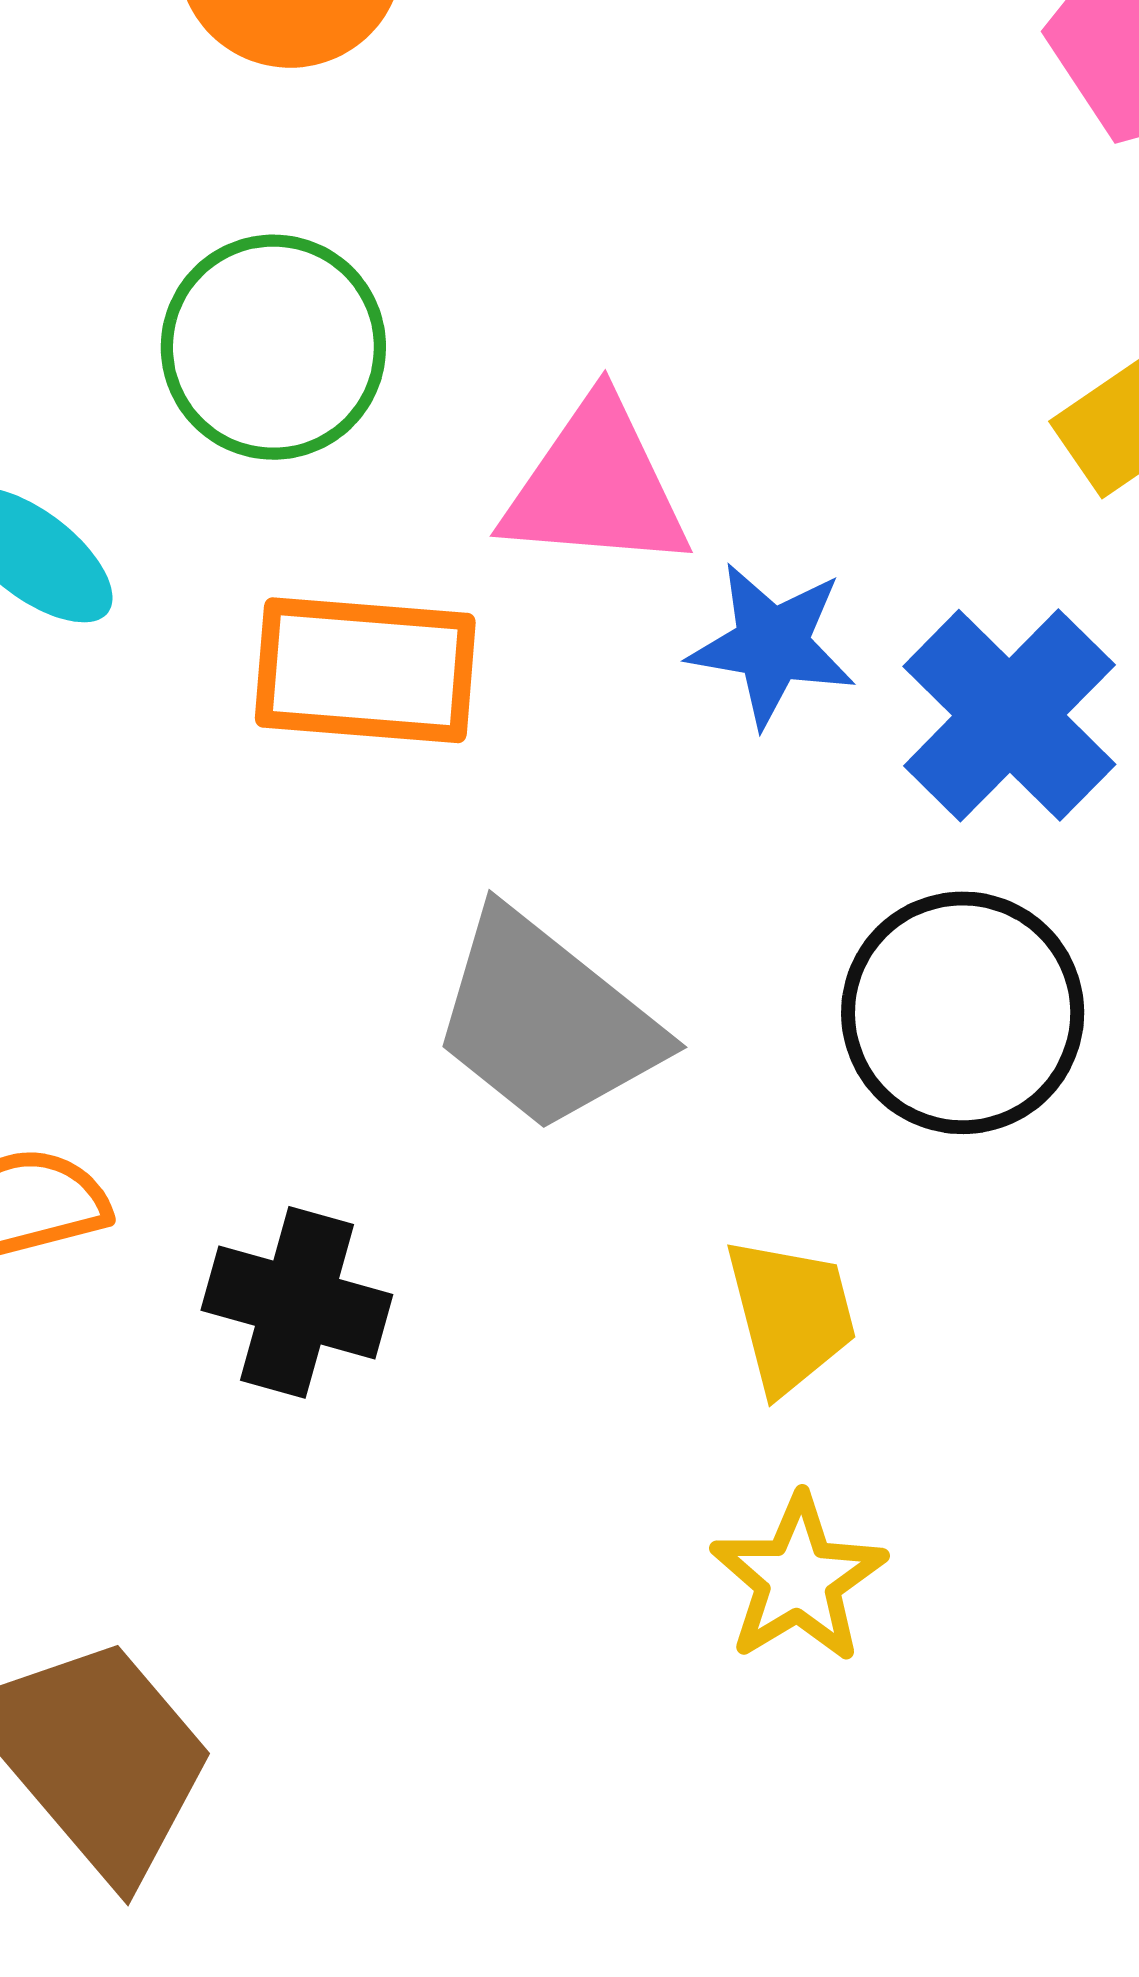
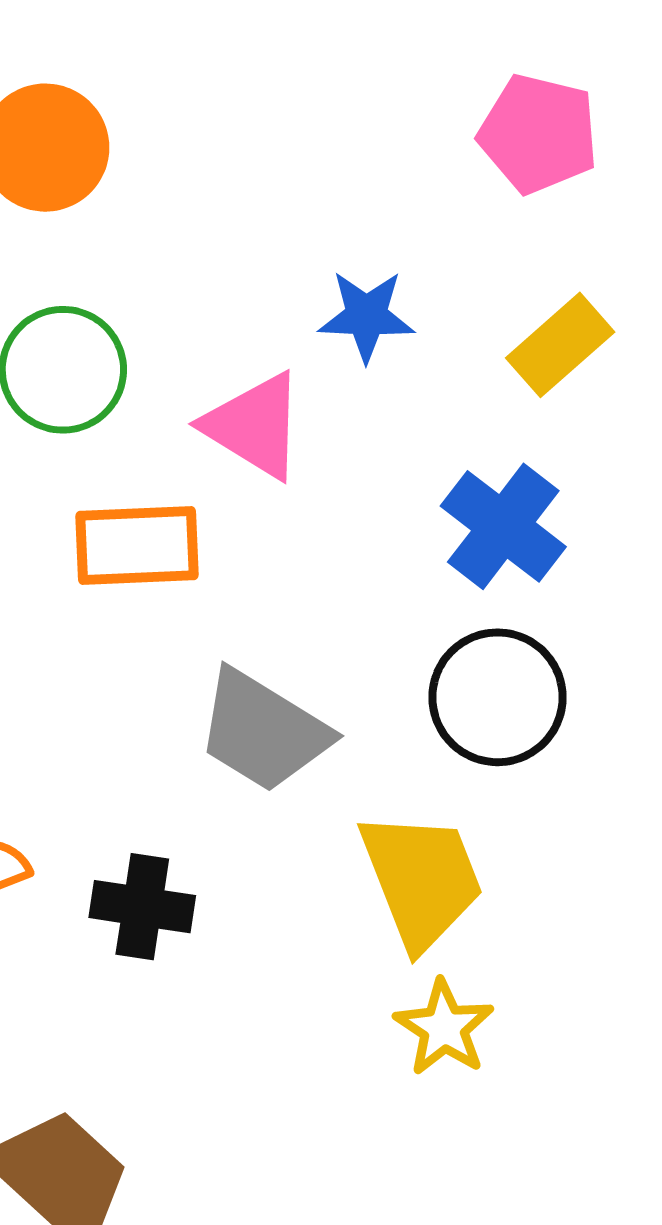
pink triangle: (596, 486) -> (254, 426), turned 34
blue star: (772, 645) -> (366, 316), moved
yellow trapezoid: (791, 1315) -> (422, 880), size x1.6

